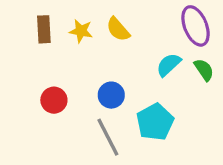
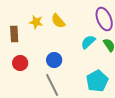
brown rectangle: (44, 29) -> (14, 34), moved
cyan pentagon: (155, 122) -> (97, 81), moved

